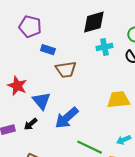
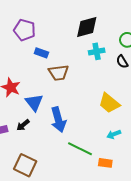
yellow trapezoid: (118, 100) -> (109, 103), turned -135
blue arrow: (67, 118) -> (58, 120), turned -65
cyan arrow: (124, 140) -> (114, 134), moved

